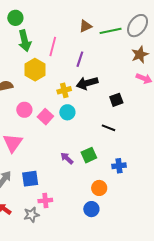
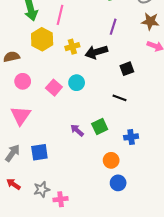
brown star: (140, 55) -> (150, 21), turned 30
purple line: (80, 59) -> (113, 27), moved
yellow cross: (64, 90) -> (72, 47), moved
pink circle: (24, 110) -> (23, 81), moved
pink cross: (45, 201) -> (61, 199), moved
blue circle: (91, 209) -> (118, 183), moved

